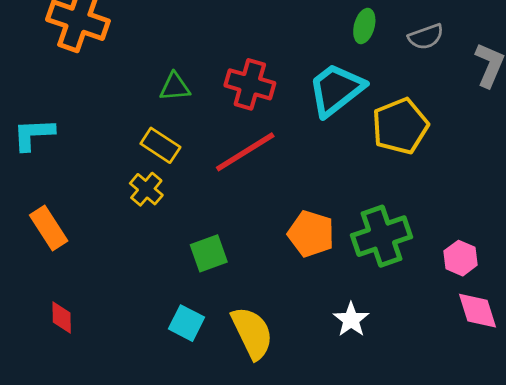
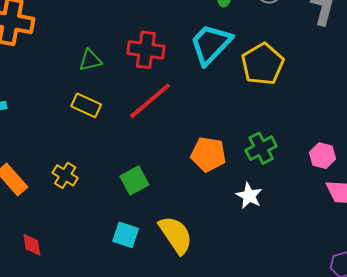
yellow cross: (146, 189) -> (65, 175), moved
green cross: (382, 236) -> (261, 148), size x0.7
white star: (351, 320) -> (249, 196), moved

